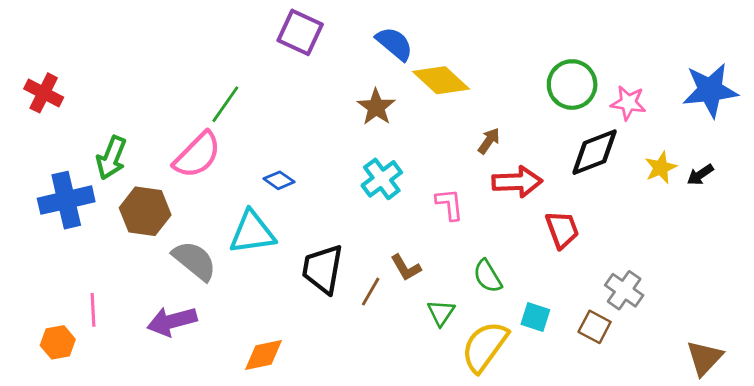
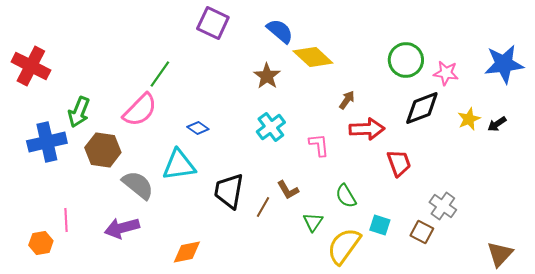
red cross: (44, 93) -> (31, 66), size x1.4

